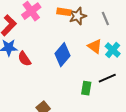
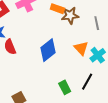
black line: (107, 78) -> (87, 82), turned -48
green rectangle: (86, 88) -> (65, 87), turned -48

